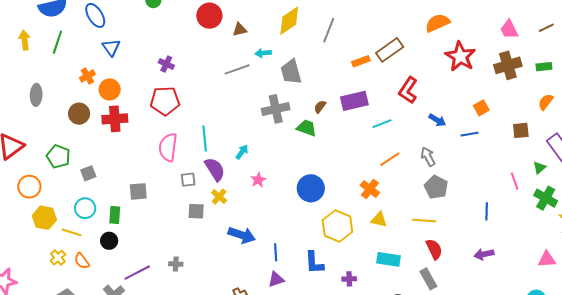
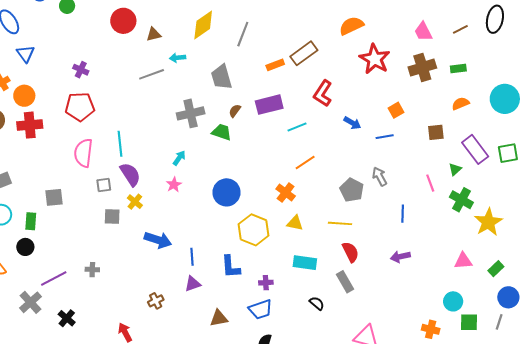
gray trapezoid: (291, 72) -> (222, 77), moved
orange semicircle: (546, 102) -> (460, 104), turned 30
cyan arrow: (242, 152) -> (179, 158), moved
gray arrow: (428, 157) -> (380, 176), moved

